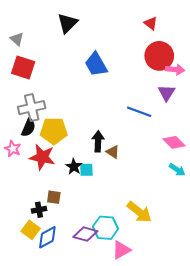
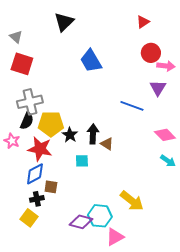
red triangle: (151, 23) -> (143, 22), turned 48
red circle: (159, 56) -> (151, 53), size x0.7
black star: (74, 167) -> (70, 135), moved
blue diamond: (47, 237) -> (35, 174), moved

